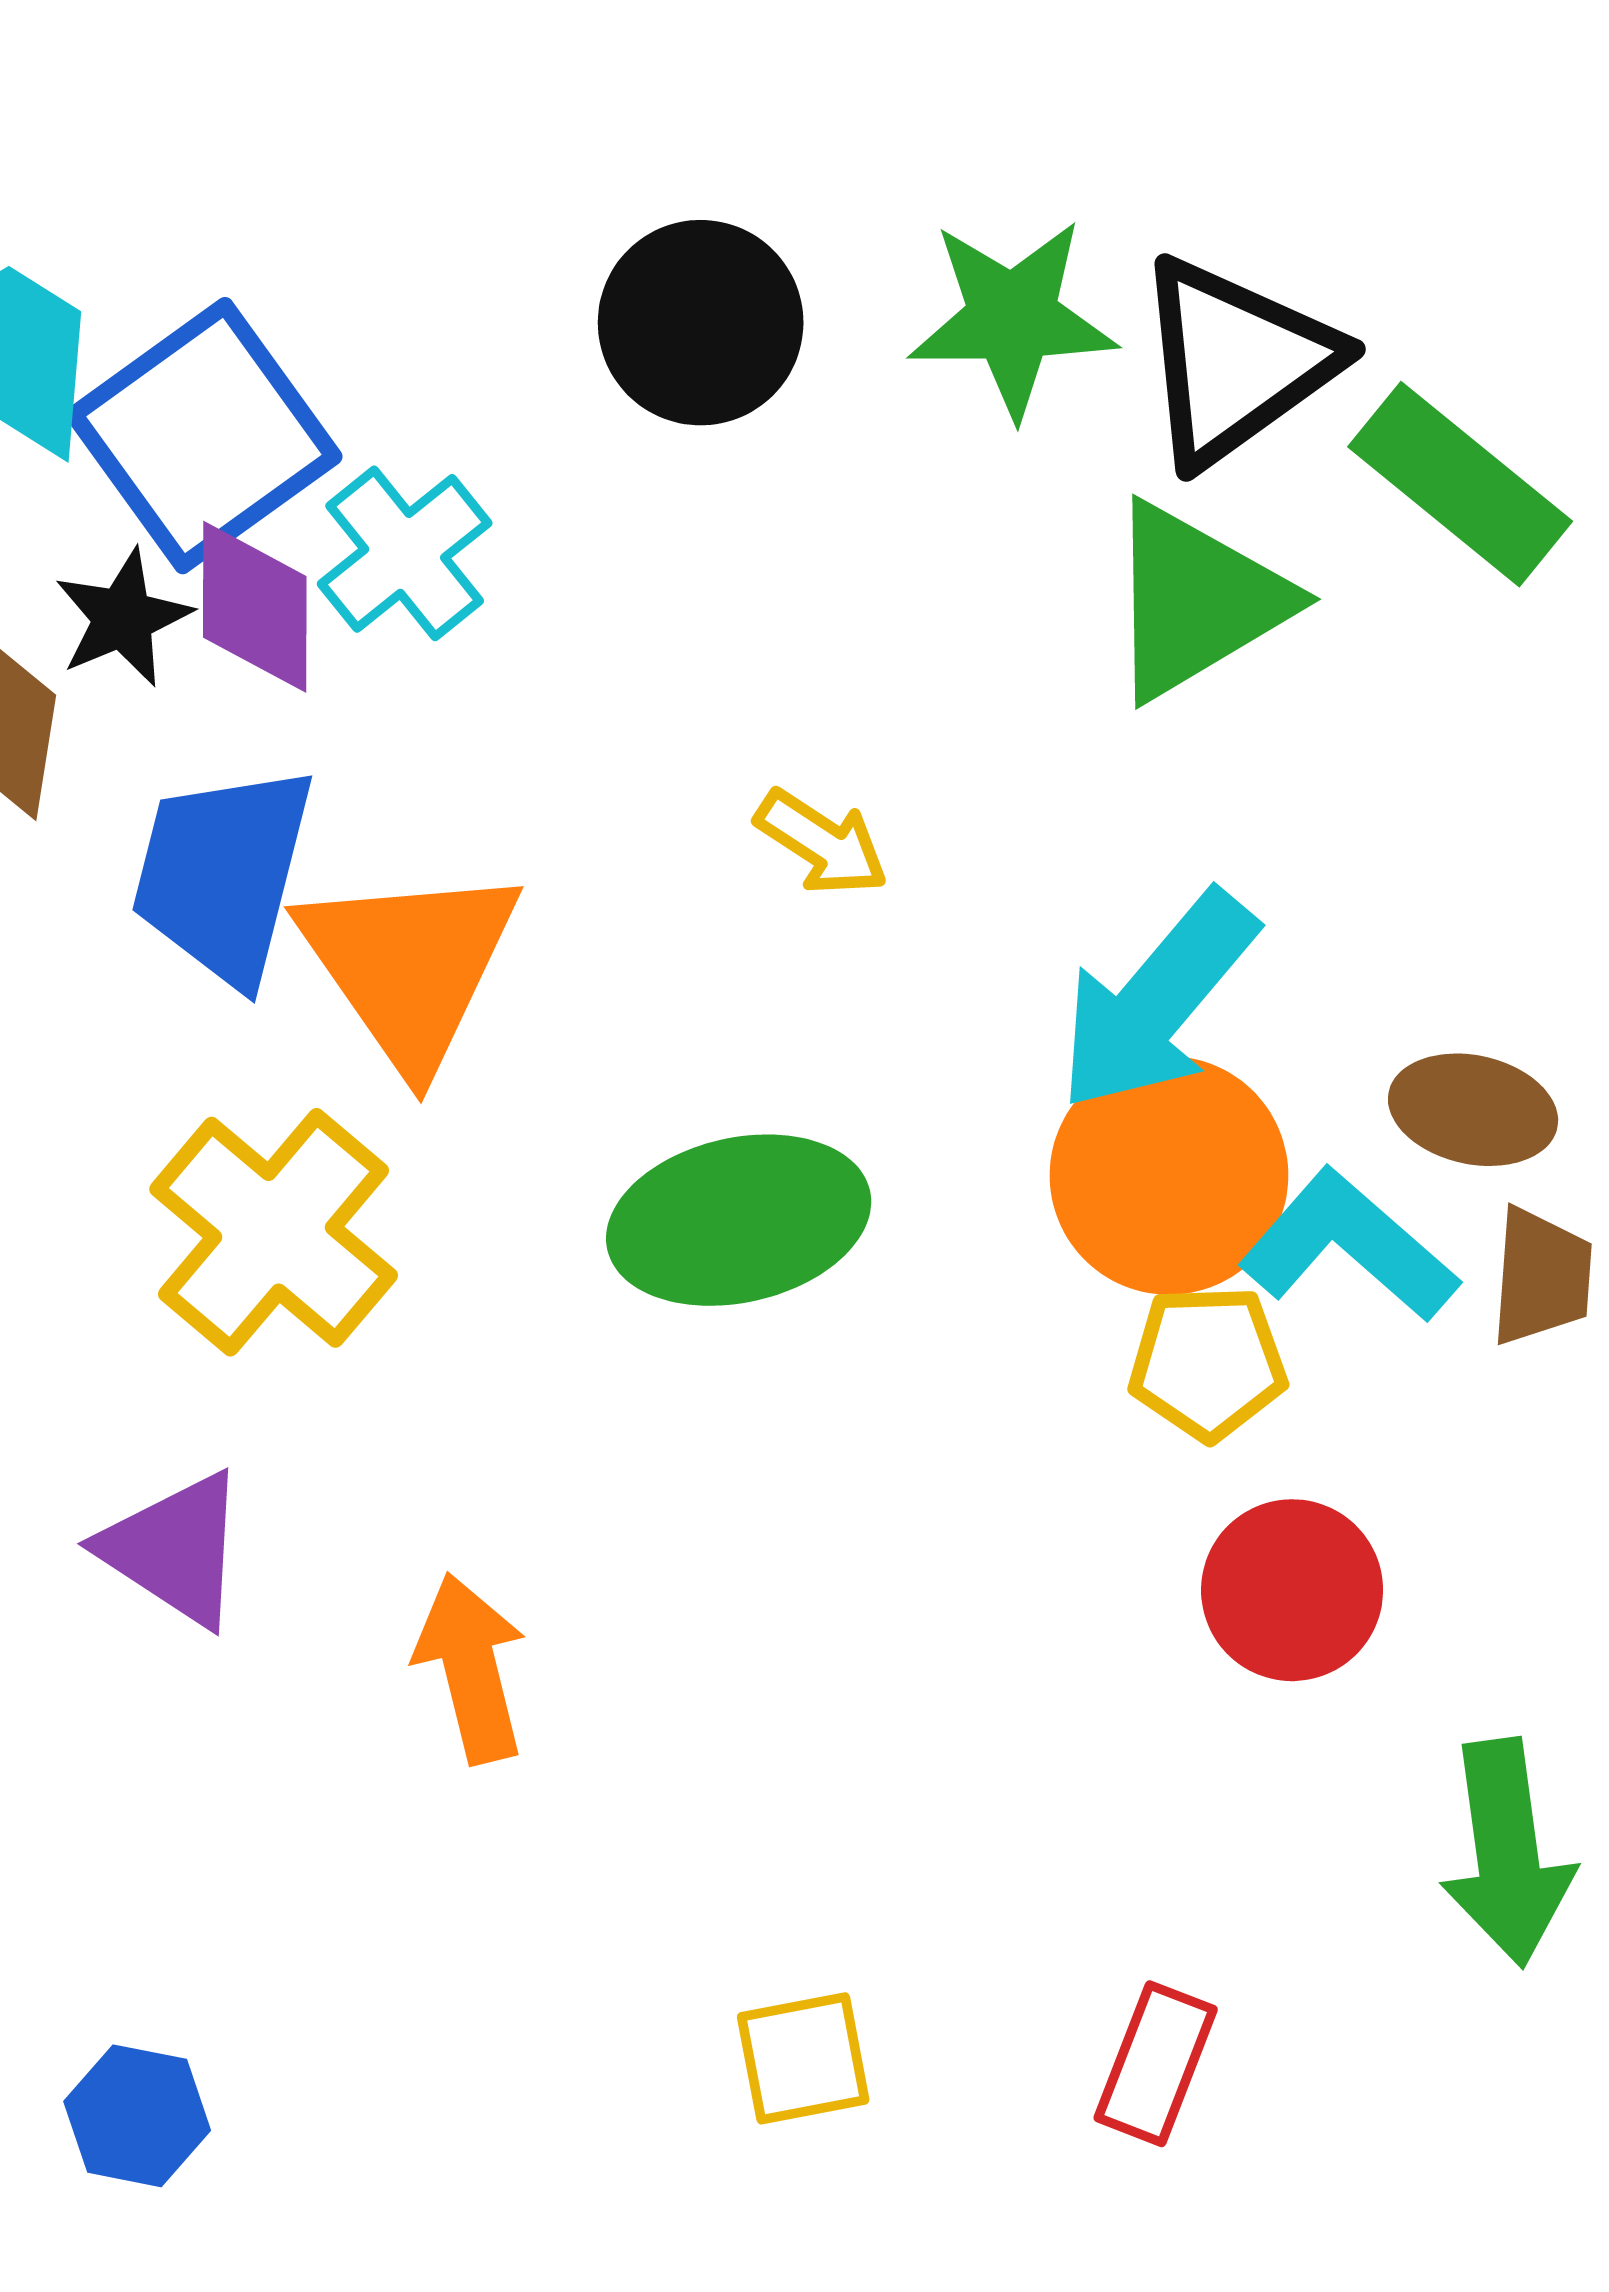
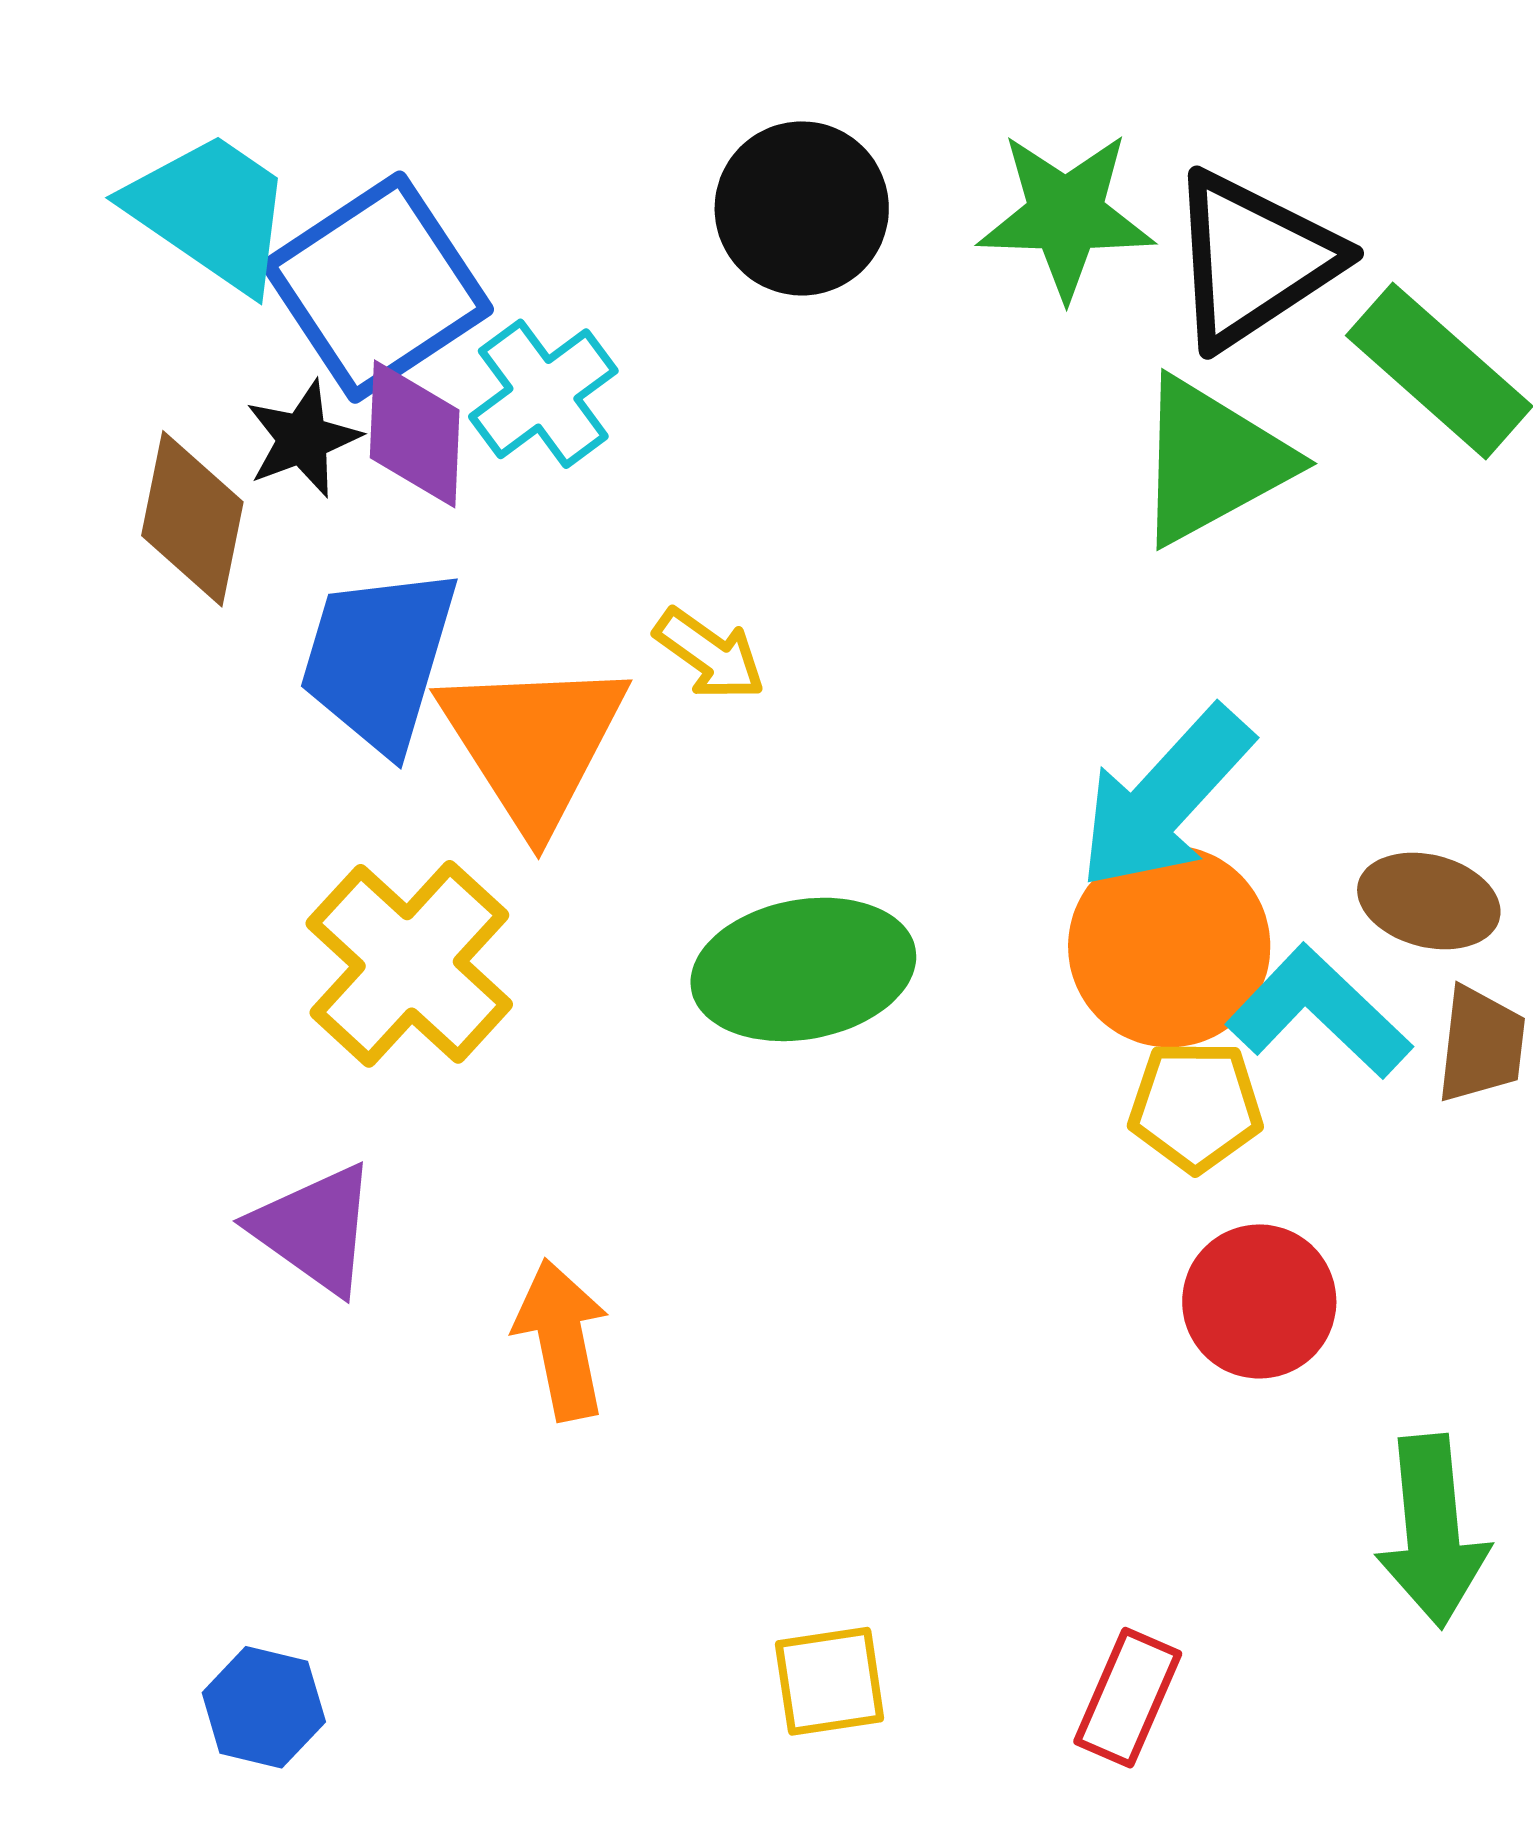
yellow arrow: (822, 843) -> (710, 654), moved

